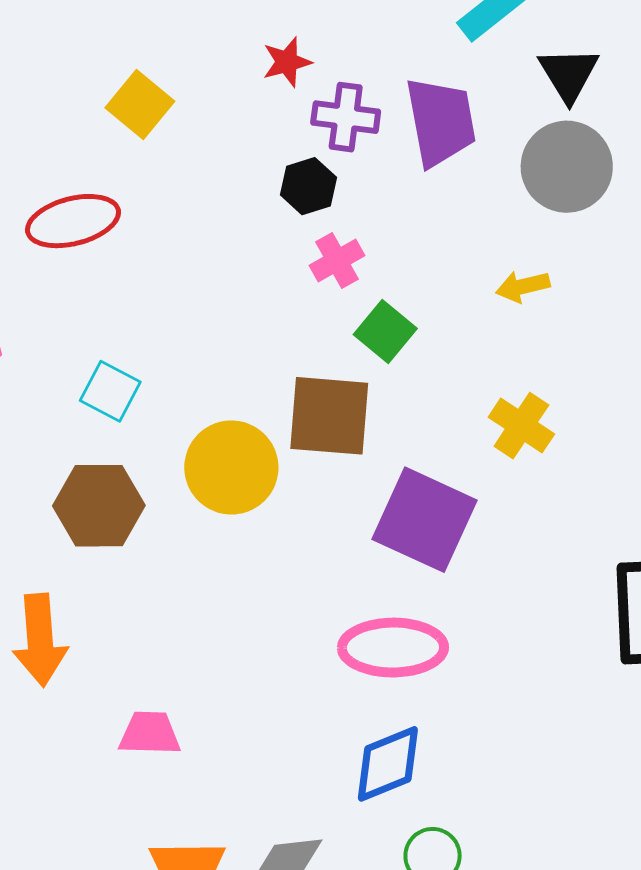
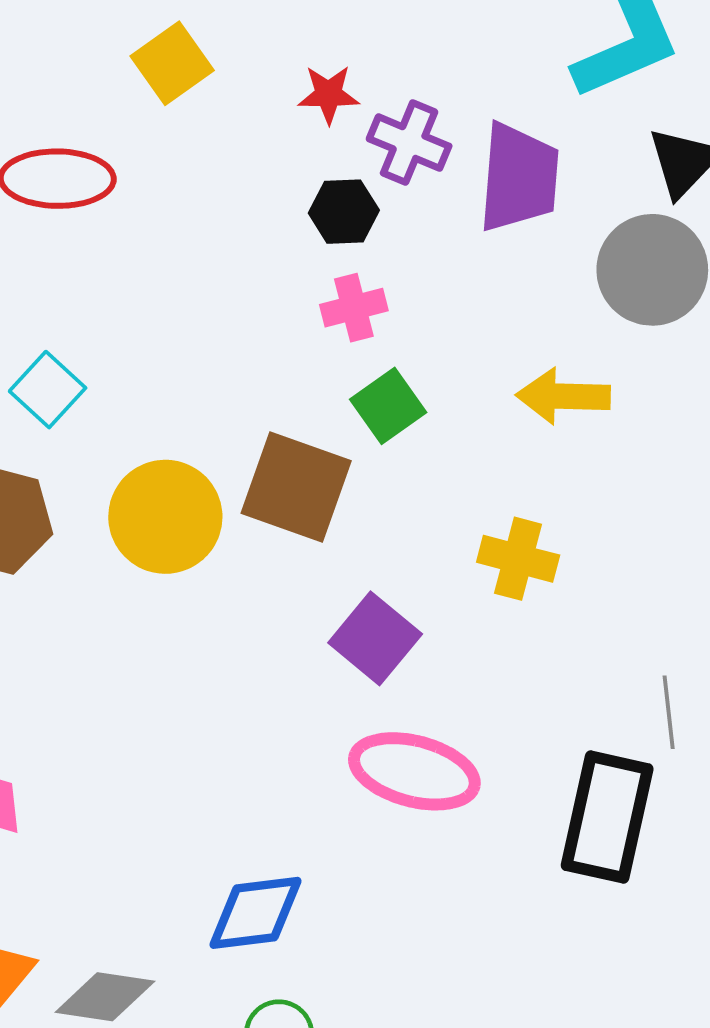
red star: (287, 62) -> (329, 94), moved
yellow arrow: (523, 286) -> (563, 396), size x1.4
yellow cross: (521, 426) -> (518, 559), turned -34
purple square: (424, 520) -> (375, 638), size x0.7
pink ellipse: (393, 648) -> (414, 771), moved

